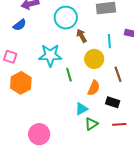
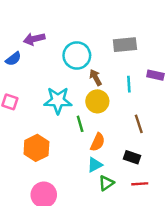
blue semicircle: (20, 25) -> (13, 59), moved
yellow circle: (94, 59) -> (97, 101), moved
orange hexagon: (21, 83) -> (36, 148), moved
orange semicircle: (94, 88) -> (98, 142), moved

